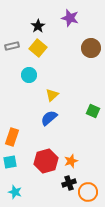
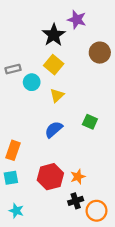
black star: (38, 26) -> (54, 35), moved, size x1.5
gray rectangle: (12, 46) -> (13, 69), moved
yellow square: (38, 48) -> (54, 65), moved
yellow triangle: (52, 95) -> (57, 95), moved
green square: (93, 111) -> (90, 122), moved

